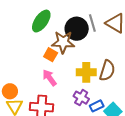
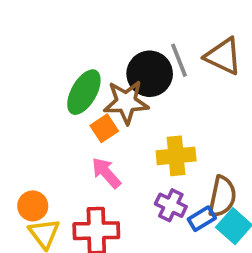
green ellipse: (41, 21) -> (84, 92), moved
orange square: (51, 55) -> (104, 128), turned 32
brown semicircle: (107, 71) -> (222, 197), moved

